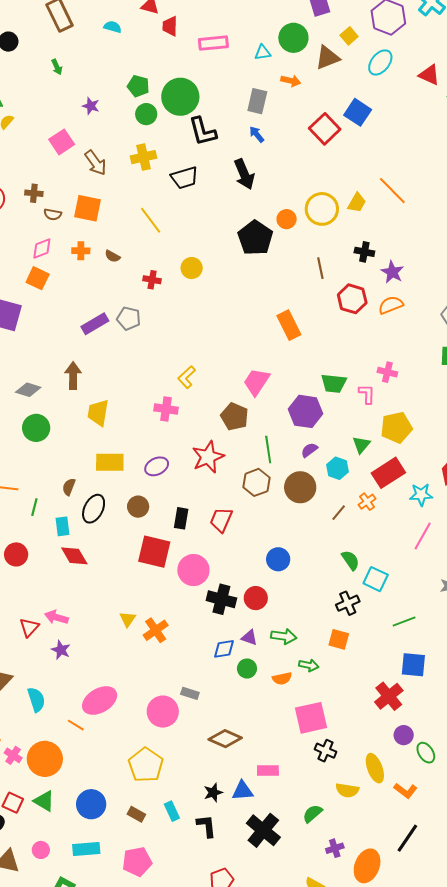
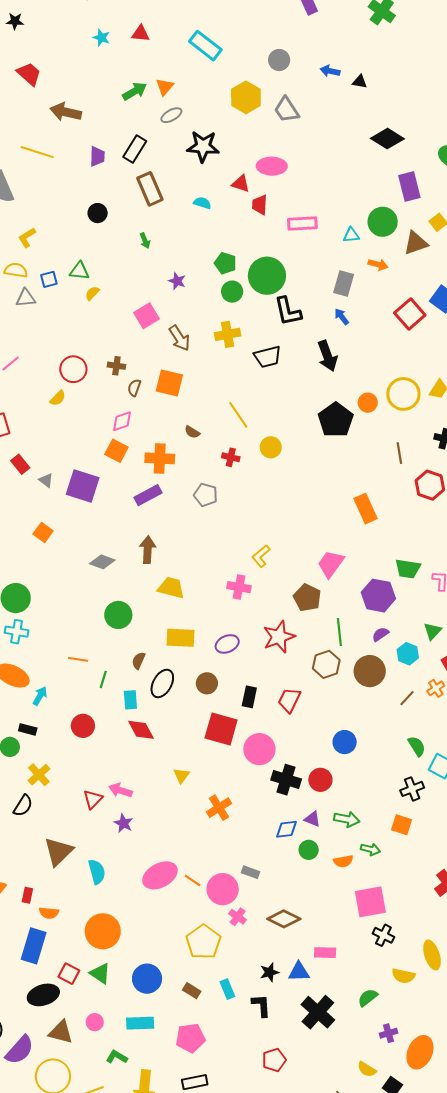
brown semicircle: (53, 214) -> (134, 388), turned 96
yellow line: (151, 220) -> (238, 415), moved
orange cross: (81, 251) -> (160, 458), moved, size x1.6
purple rectangle: (95, 324) -> (148, 495), moved
yellow trapezoid: (98, 413) -> (171, 588), turned 92
green circle: (36, 428) -> (118, 615), moved
yellow triangle: (128, 619) -> (181, 776), moved
orange line: (76, 725) -> (193, 880), moved
pink cross: (13, 755) -> (238, 917), moved

